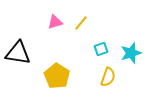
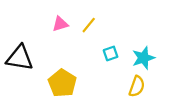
yellow semicircle: (108, 77) -> (137, 86), moved

